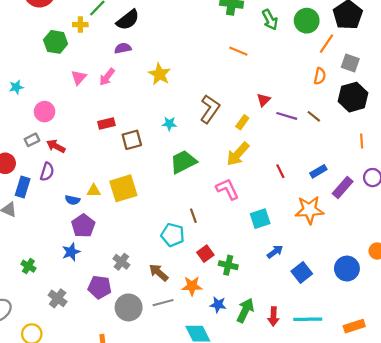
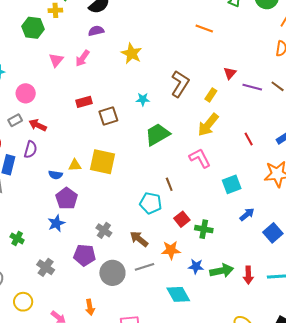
yellow square: (123, 188) -> (103, 162), turned 32
green arrow: (245, 310) -> (222, 271), turned 55

